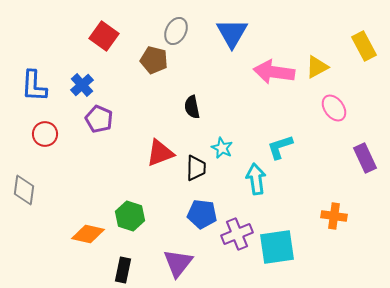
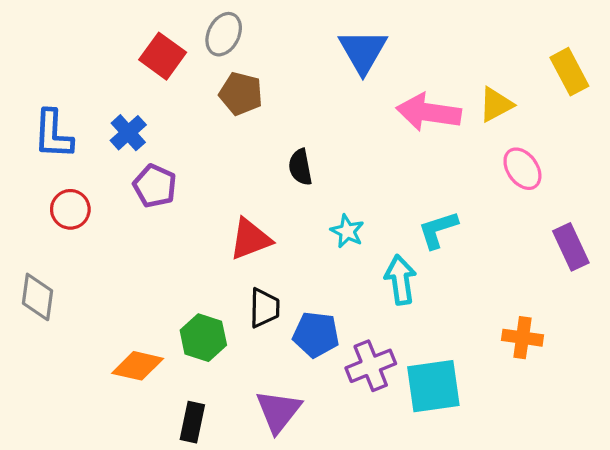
gray ellipse: (176, 31) -> (224, 34), moved
black trapezoid: (196, 168) -> (264, 308), moved

